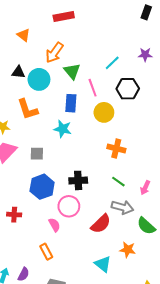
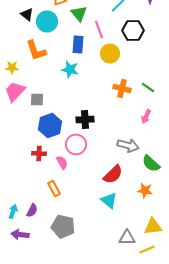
black triangle: (18, 72) -> (27, 14), turned 32
gray square: (37, 154) -> (37, 100), moved
green line: (118, 182) -> (148, 88), moved
pink arrow: (145, 188) -> (146, 116), moved
red cross: (14, 215) -> (39, 154), moved
red semicircle: (101, 224) -> (113, 174), moved
orange star: (128, 250) -> (145, 190), moved

